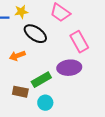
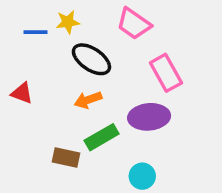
orange arrow: (17, 56) -> (88, 100), moved
cyan circle: (45, 103) -> (142, 176), moved

